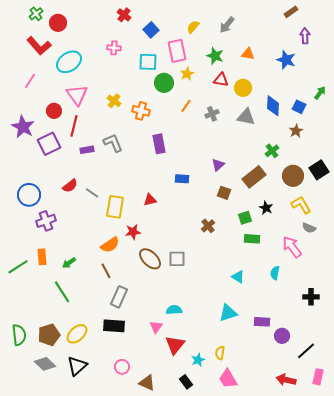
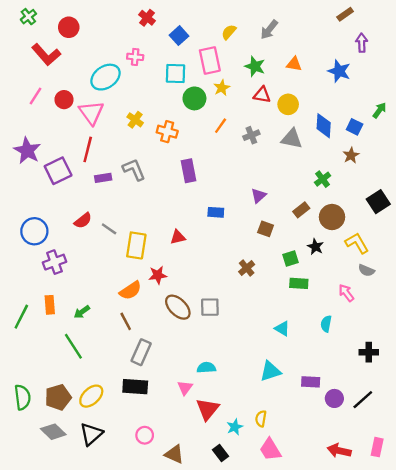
green cross: (36, 14) -> (28, 17), moved
cyan ellipse: (69, 62) -> (105, 77), moved
red circle: (54, 111) -> (64, 100), moved
brown circle: (293, 176) -> (332, 217), moved
brown rectangle: (254, 177) -> (301, 210), size x0.6
pink arrow: (292, 247) -> (346, 293), size x0.7
green line: (18, 267) -> (21, 317), turned -30
black line: (306, 351) -> (363, 400), moved

